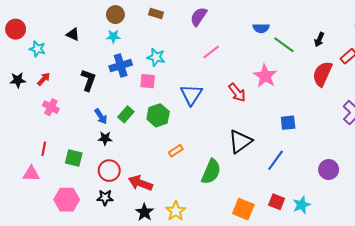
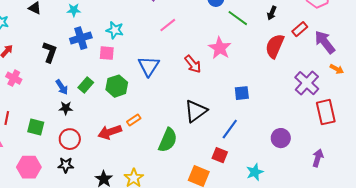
red arrow: (140, 183) -> (110, 132), moved, turned -40
red square: (277, 202) -> (220, 155), moved

